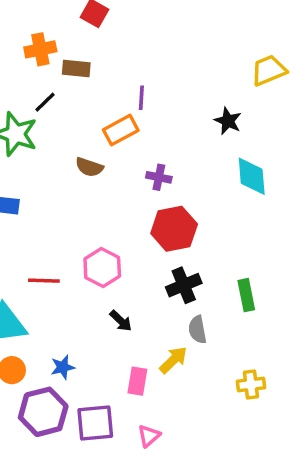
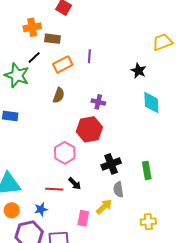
orange rectangle: (121, 130) -> (63, 64), moved
brown semicircle: (89, 167) -> (59, 95), turned -91
red hexagon: (174, 229) -> (89, 129), moved
red line: (44, 281) -> (54, 189), moved

